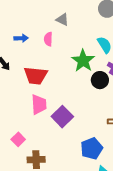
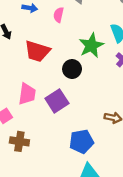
black circle: (100, 80) -> (72, 69), moved
pink trapezoid: (39, 105) -> (27, 94), moved

